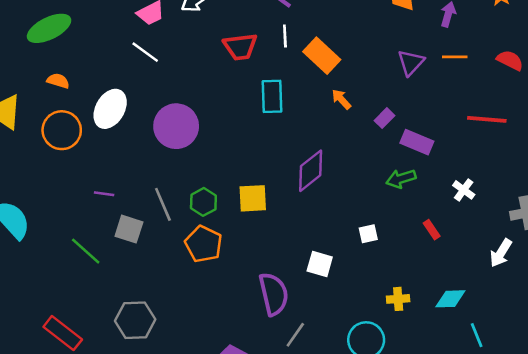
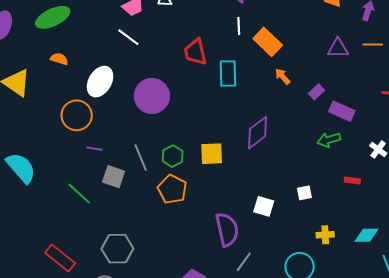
red trapezoid: (240, 47) -> (195, 52), moved, turned 84
purple triangle: (411, 62) -> (338, 48), turned 45
orange circle: (62, 130) -> (77, 115), moved
red rectangle: (432, 230) -> (352, 180), turned -49
white square: (368, 234) -> (304, 193), moved

